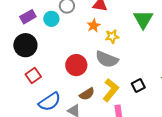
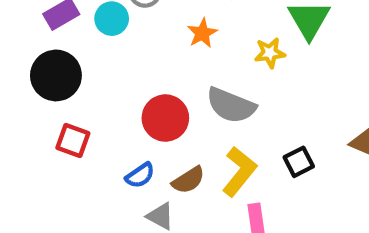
yellow star: (112, 36) -> (270, 53), moved
red square: (33, 75) -> (73, 141), turned -35
blue semicircle: (50, 102) -> (140, 175), moved, size x0.6

